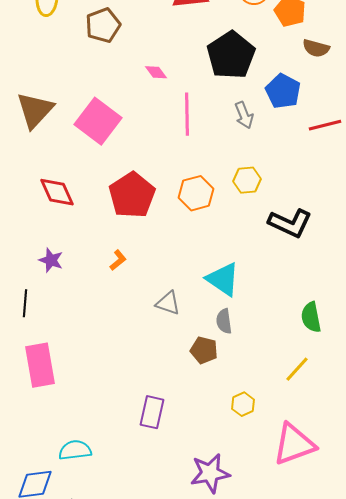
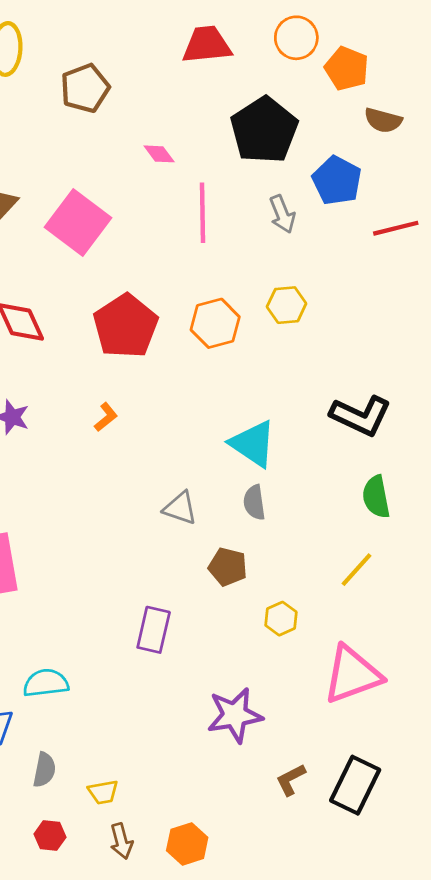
black L-shape: (290, 223) -> (361, 416), moved
gray triangle: (168, 303) -> (180, 508), moved
brown pentagon: (204, 350) -> (228, 567), moved

